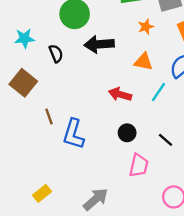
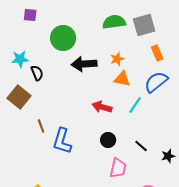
orange star: (146, 27) -> (117, 59), moved
black semicircle: (56, 54) -> (37, 73), moved

